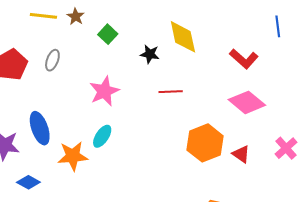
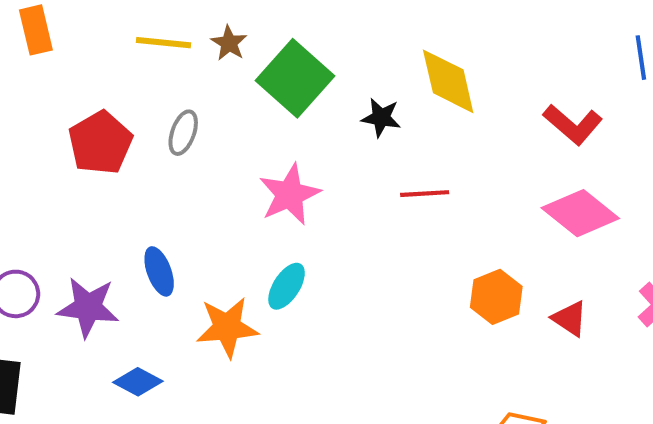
green square: (108, 34) -> (295, 78), size x1.8
blue ellipse: (40, 128) -> (159, 271), size x0.7
orange hexagon: (205, 143) -> (496, 297), size x0.7

